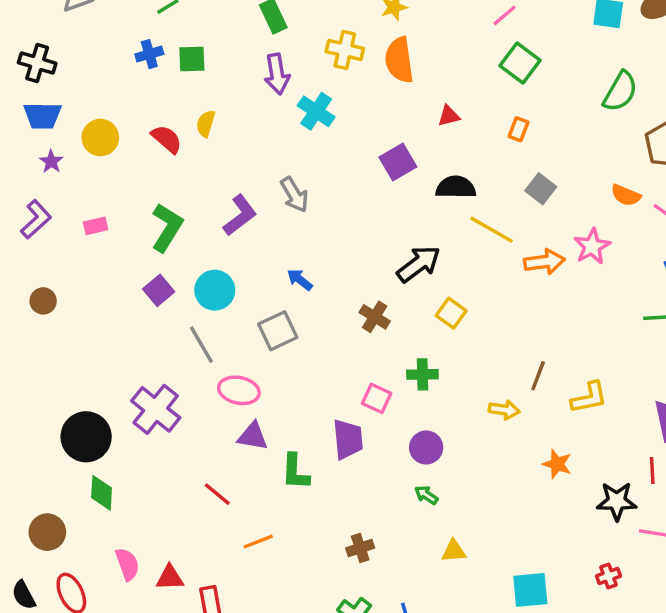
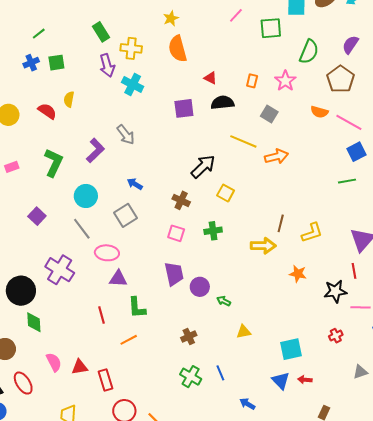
yellow cross: (345, 50) -> (131, 48), moved
green square: (520, 63) -> (271, 28), moved, turned -35
red triangle: (449, 116) -> (210, 78), turned 48
purple square: (398, 162) -> (184, 108), turned 30
black semicircle: (456, 187) -> (223, 103), moved
pink star: (592, 246) -> (285, 81), moved
purple square: (159, 290) -> (37, 216), moved
pink square: (377, 398) -> (176, 233), moved
yellow arrow: (504, 410) -> (263, 246), size x1.4
purple circle: (426, 447) -> (200, 287), moved
green L-shape: (295, 472) -> (137, 308), moved
red line: (217, 494) -> (101, 315), turned 42

